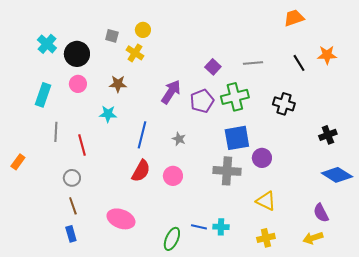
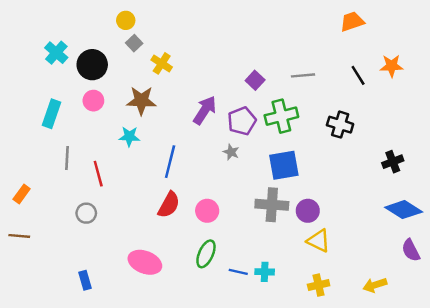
yellow circle: (143, 30) -> (126, 20), moved
gray square: (112, 36) -> (134, 43), turned 32
brown star: (118, 84) -> (141, 101), size x1.4
gray star: (179, 139) -> (231, 152), moved
purple circle: (262, 158) -> (308, 211), moved
brown line: (73, 206) -> (19, 236), moved, turned -66
purple semicircle: (321, 213) -> (411, 250), moved
green ellipse: (172, 239) -> (206, 254), moved

